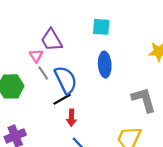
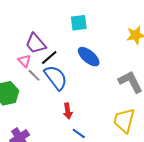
blue ellipse: (105, 65) -> (89, 57), turned -35
black line: (62, 99) -> (49, 57), moved

